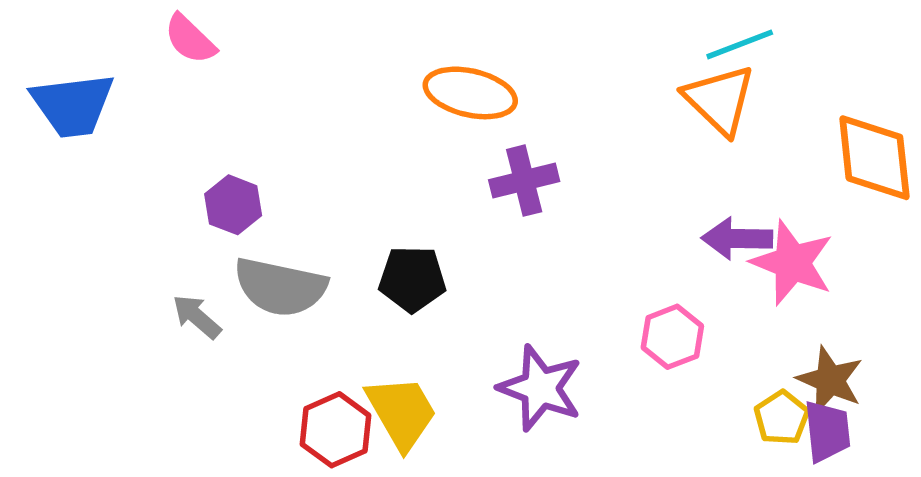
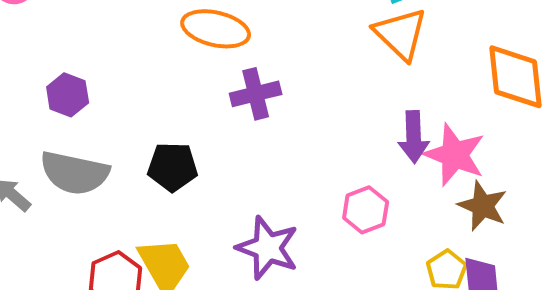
purple hexagon: (233, 205) -> (68, 95), moved
purple arrow: (737, 238) -> (414, 137), turned -93
brown star: (830, 380) -> (483, 206), moved

